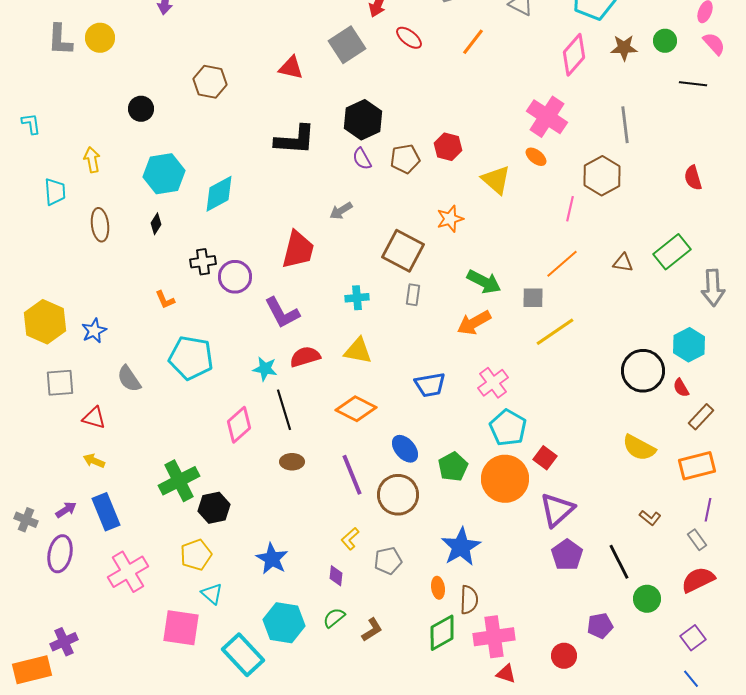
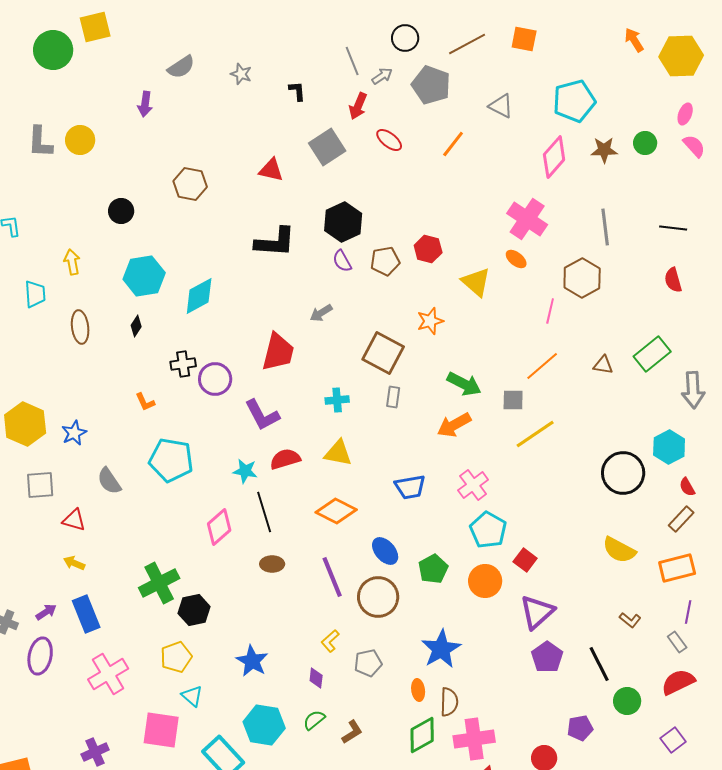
black line: (693, 84) -> (673, 228), moved
red semicircle: (681, 388) -> (687, 487), moved
orange circle: (505, 479) -> (485, 581), size x0.7
purple cross: (64, 642) -> (95, 752), moved

